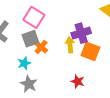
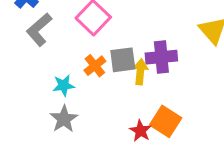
gray square: (30, 39) -> (123, 60), moved
orange square: (90, 51) -> (166, 121), moved

